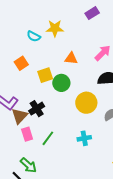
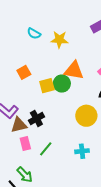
cyan semicircle: (34, 36) -> (34, 33), moved
orange triangle: (71, 58) -> (74, 71), size x1.5
green circle: (61, 83) -> (62, 84), moved
brown triangle: (20, 116) -> (19, 125), turned 30

